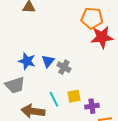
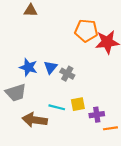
orange pentagon: (92, 18) -> (86, 31), moved
cyan line: (54, 99) -> (57, 107), turned -49

